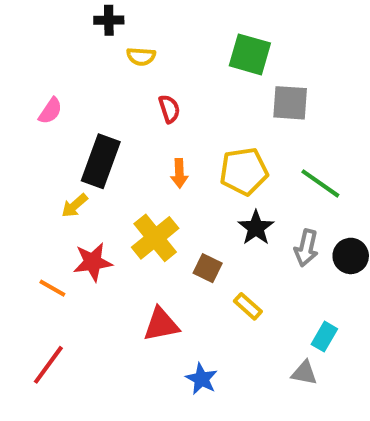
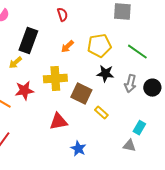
orange arrow: (179, 173) -> (67, 47), turned 48
black star: (256, 228) -> (105, 74), turned -30
yellow cross: (155, 238) -> (55, 79), turned 35
brown square: (208, 268) -> (81, 94), size x1.5

